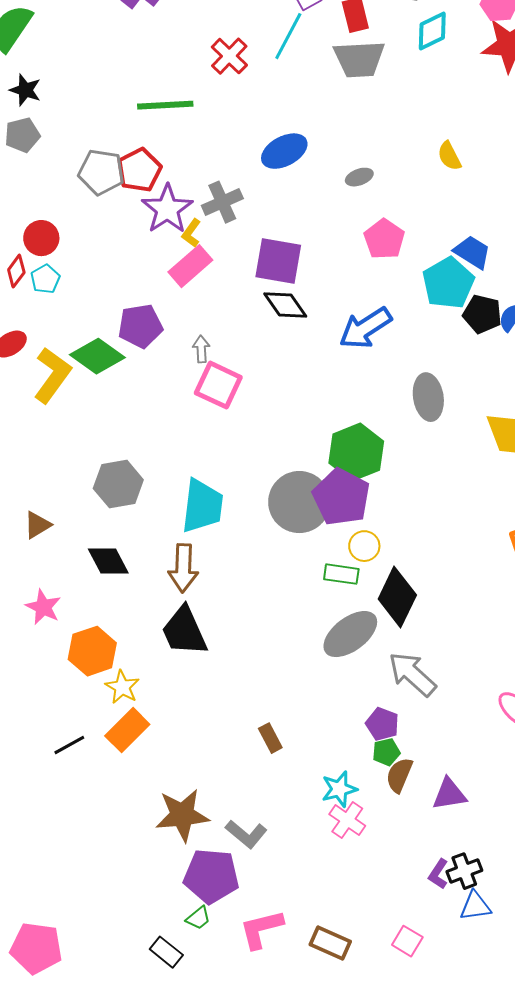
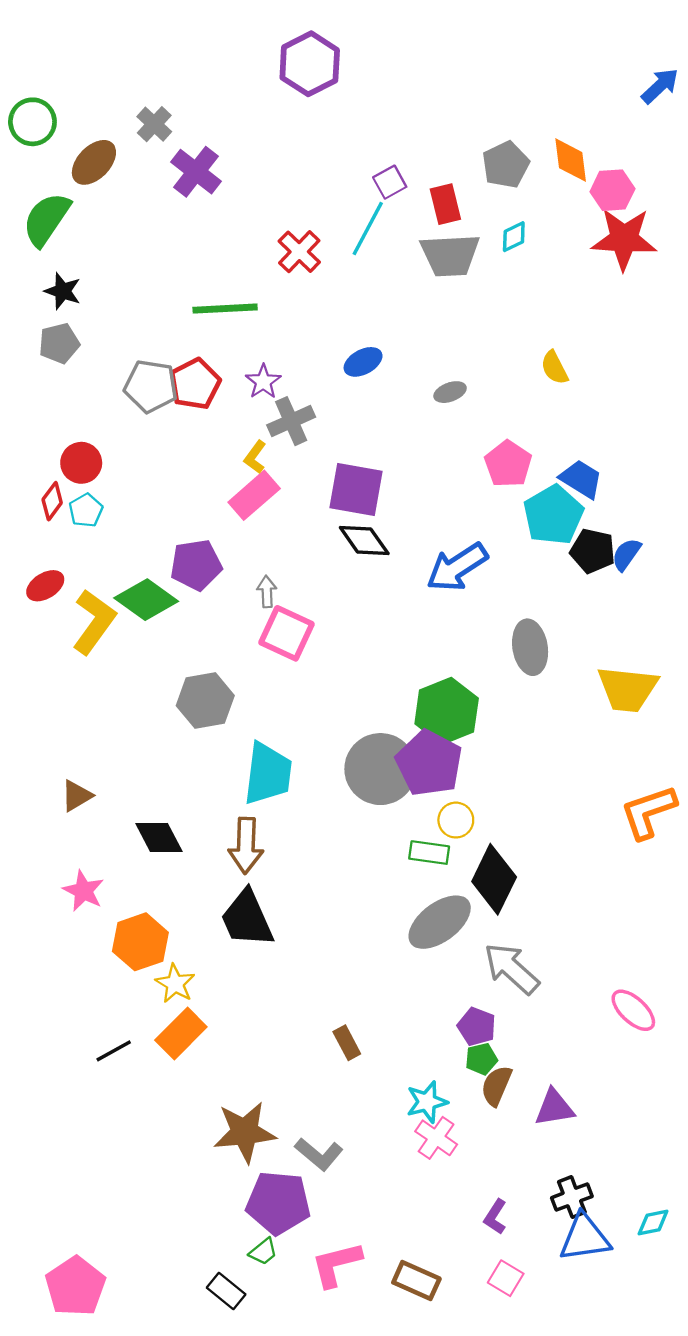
cyan diamond: (432, 31) -> (514, 237), moved, size x0.7
blue ellipse: (284, 151) -> (363, 362), size x0.7
purple star: (167, 209) -> (263, 382), moved, size x0.6
pink pentagon: (384, 239) -> (508, 464), moved
gray hexagon: (118, 484) -> (205, 701), moved
purple L-shape: (438, 874) -> (495, 1217), moved
blue triangle: (475, 906) -> (585, 1238), size x1.4
pink pentagon: (36, 948) -> (75, 1286), turned 30

